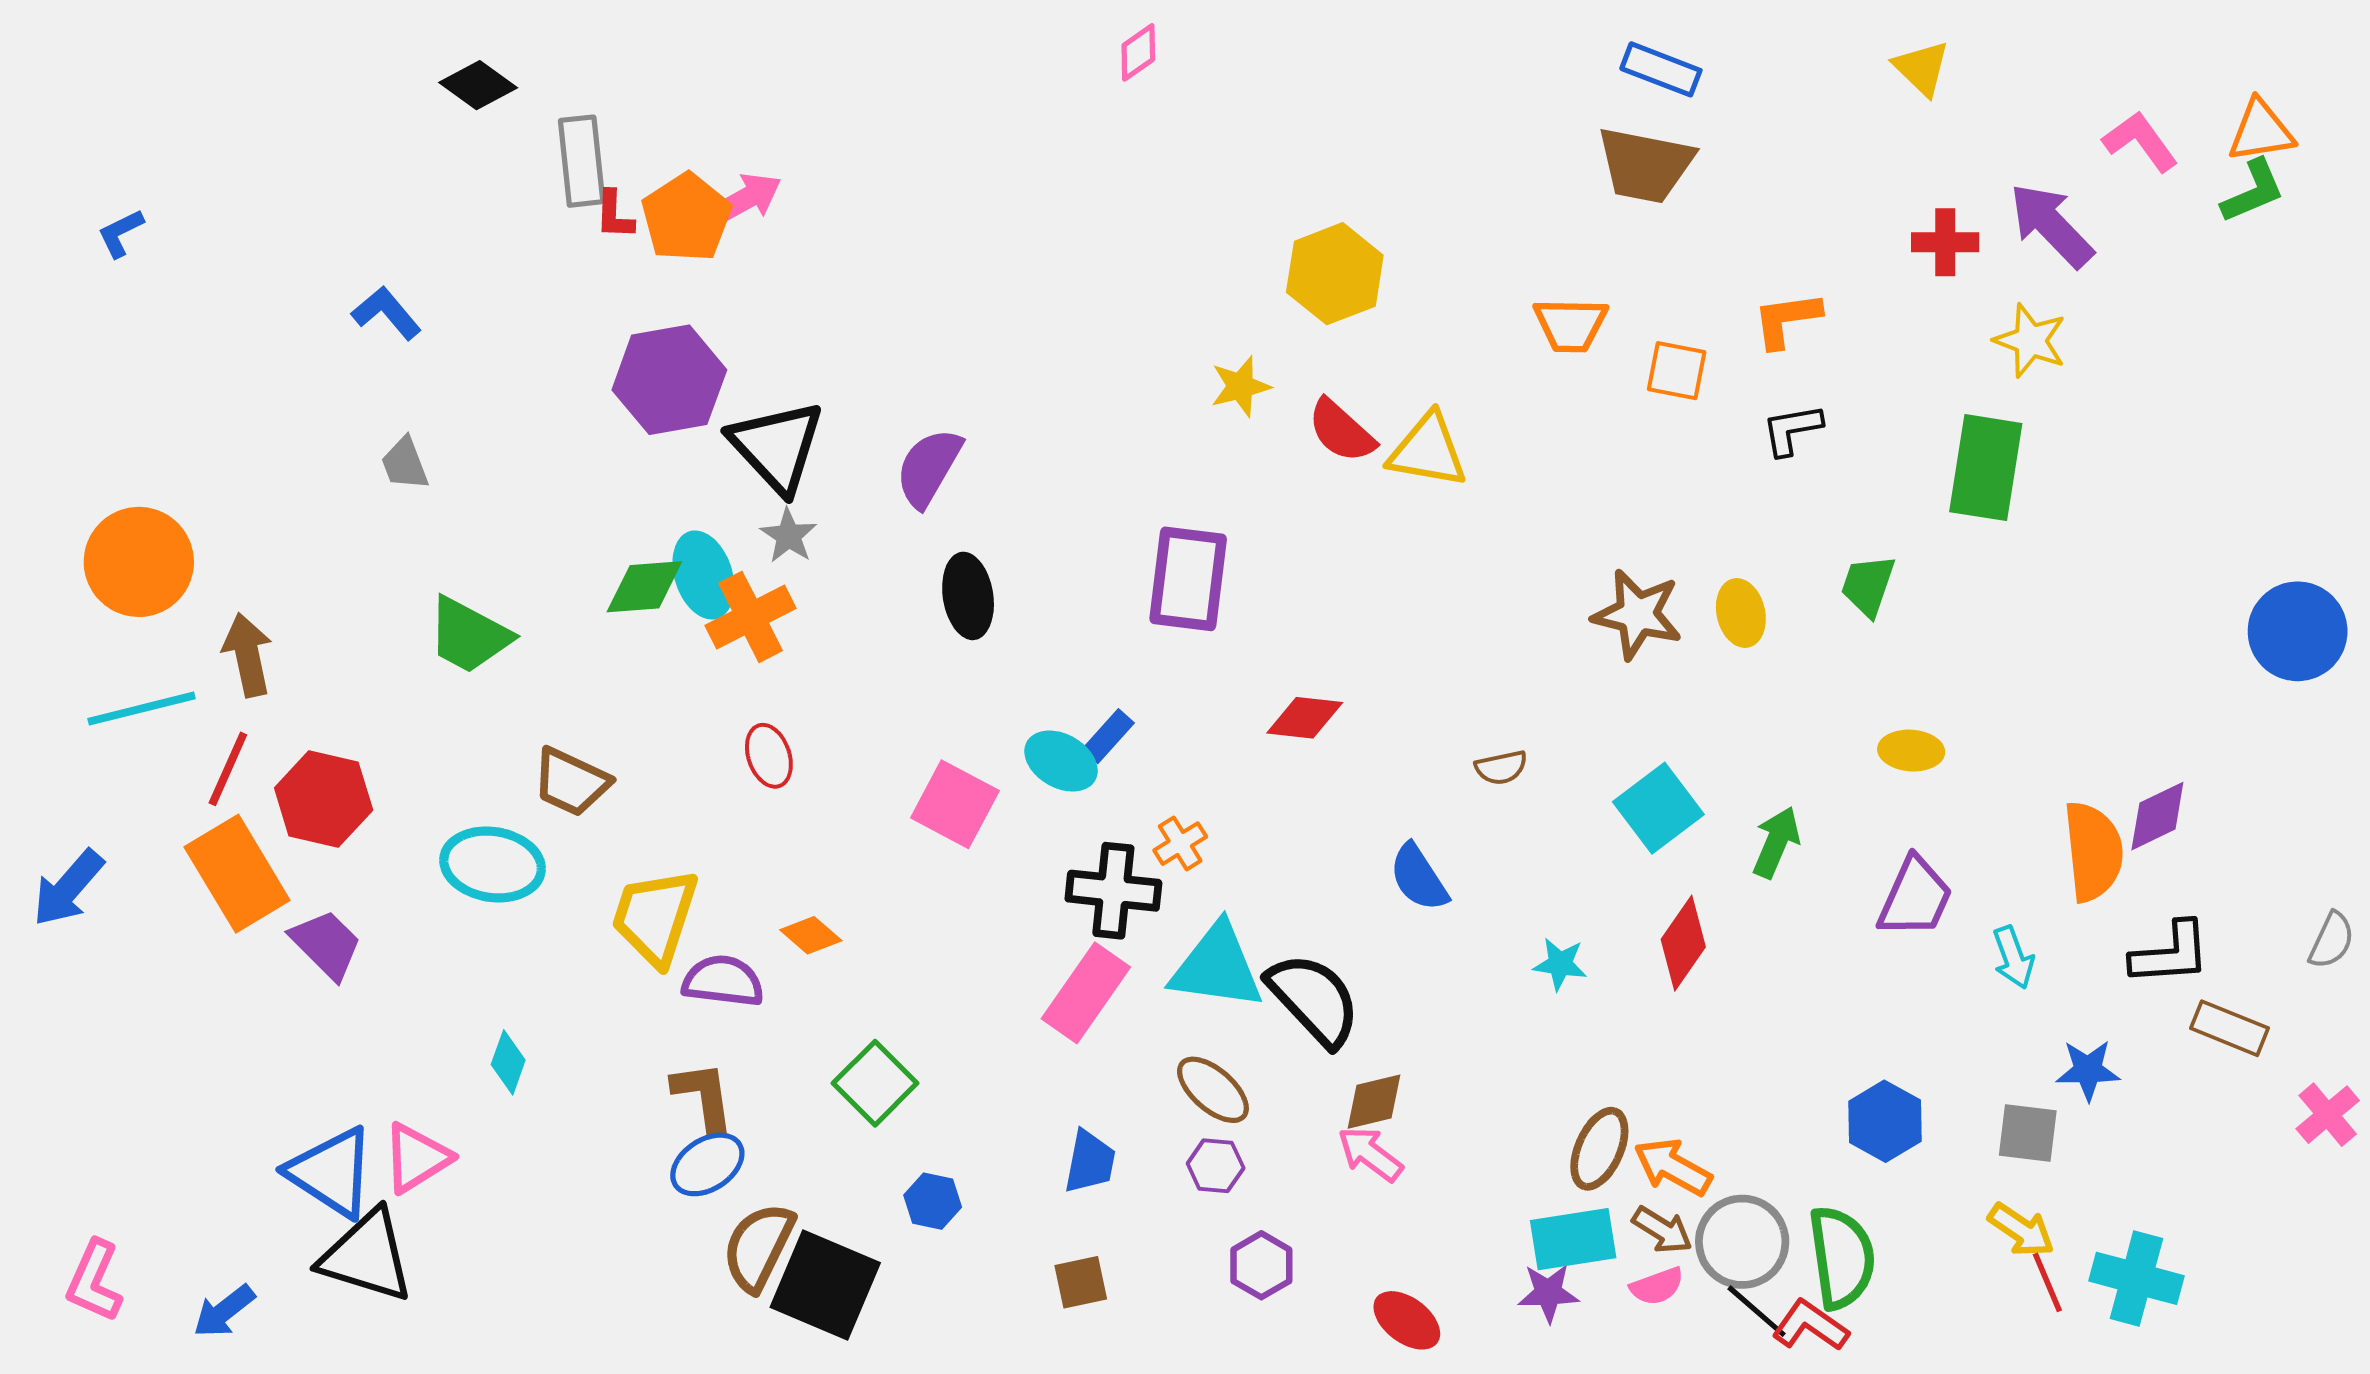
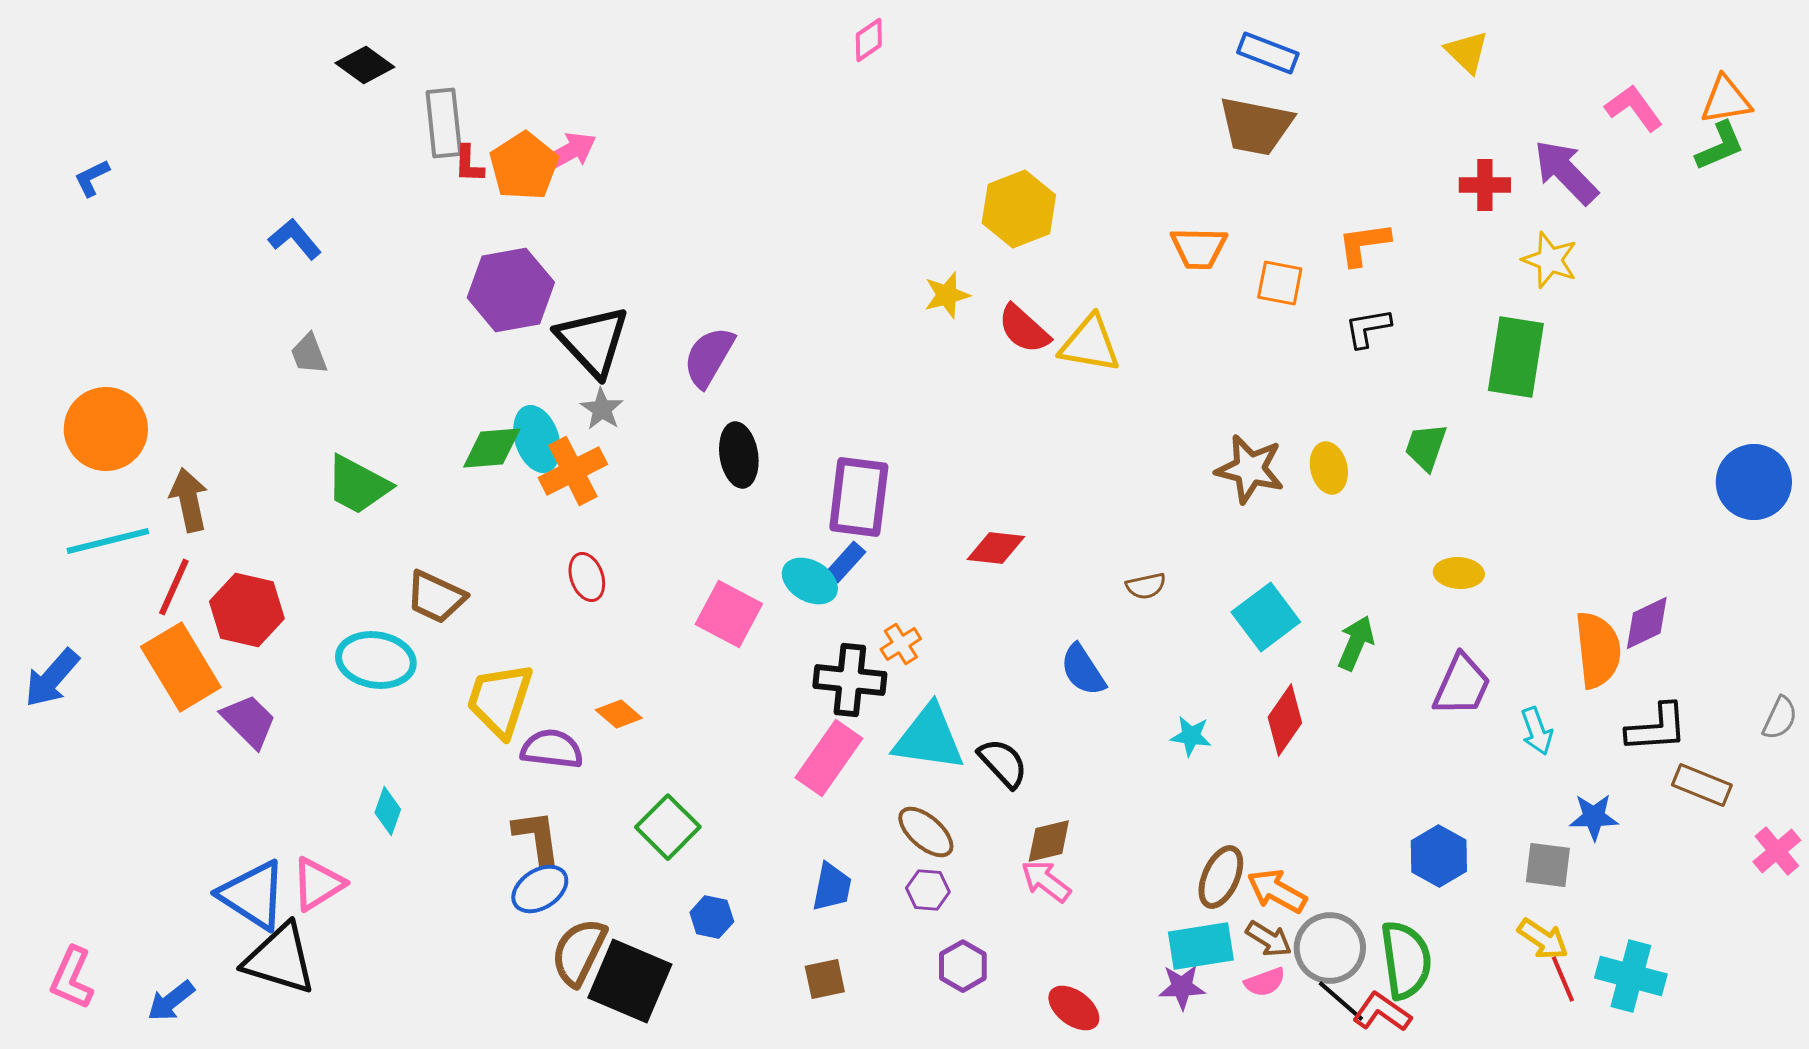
purple rectangle: (1188, 579) -> (859, 497), moved
black semicircle: (1314, 999) -> (1003, 763), size x0.7

